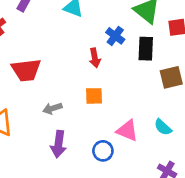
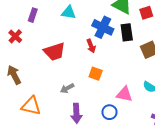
blue cross: (115, 36) -> (103, 27), size x1.5
red trapezoid: (26, 70) -> (54, 52), moved
orange square: (94, 96) -> (96, 74), turned 32

